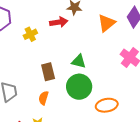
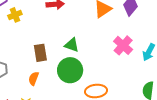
yellow cross: (30, 34) -> (15, 15), moved

